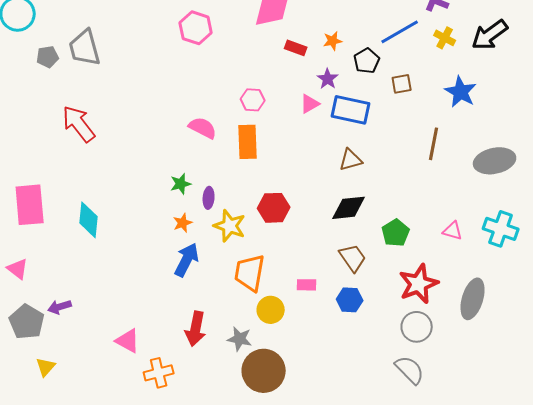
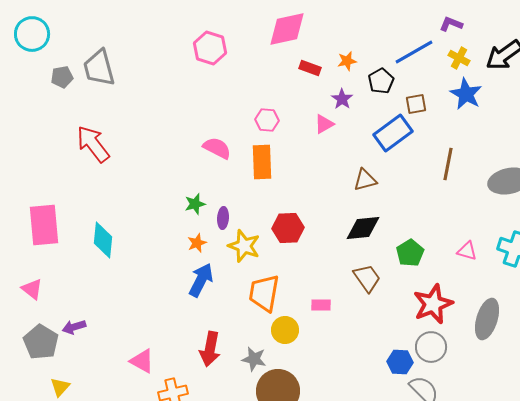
blue star: (461, 92) -> (466, 94), moved
blue rectangle: (351, 110) -> (393, 133), moved, turned -48
blue hexagon: (350, 300) -> (400, 362), moved

